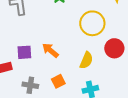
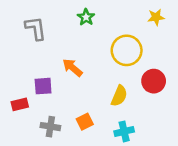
orange arrow: (50, 50) -> (72, 68), moved

